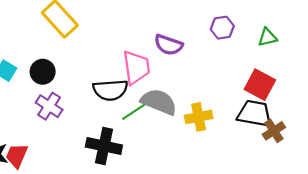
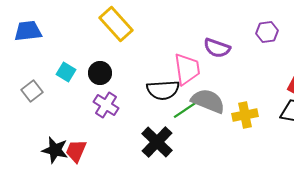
black cross: (104, 146) -> (157, 142), turned 32

